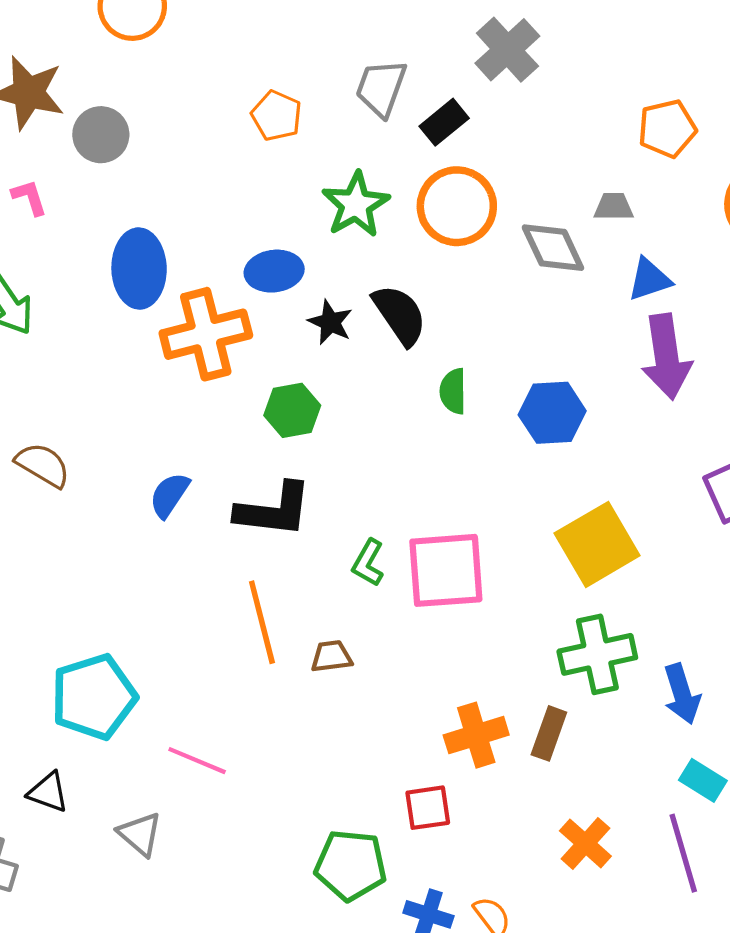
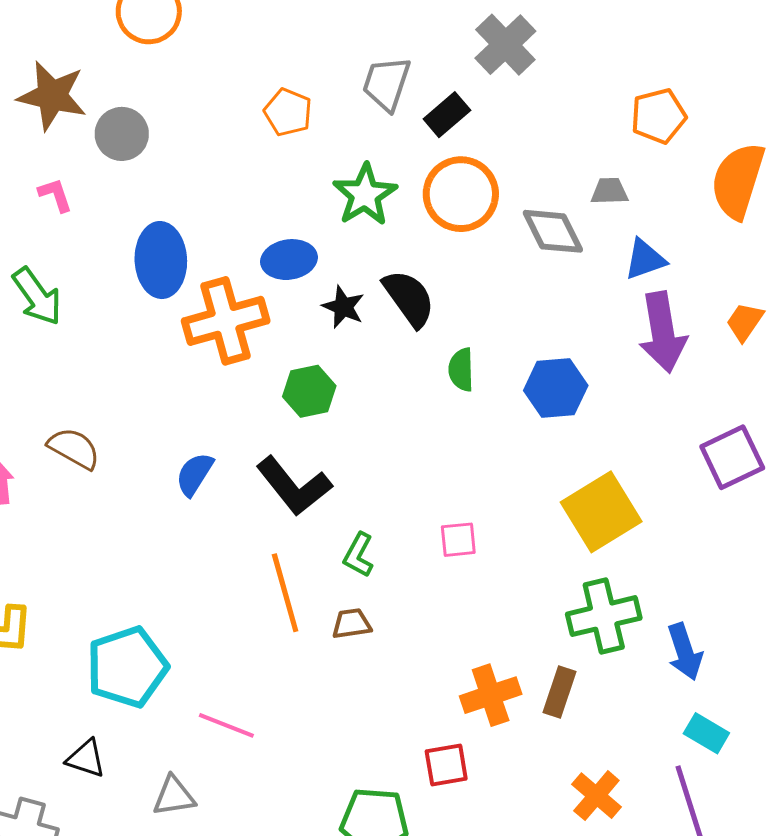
black L-shape: (274, 510) -> (294, 486), turned 46
green L-shape: (368, 563) -> (359, 555), moved
pink square: (446, 570) -> (458, 540), size x0.5
gray triangle: (140, 834) -> (174, 796), turned -48

